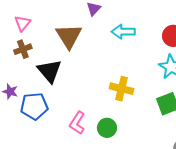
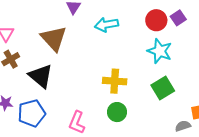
green circle: (107, 128) -> (117, 112), moved

